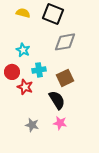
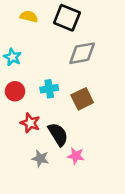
cyan star: (23, 50) -> (12, 57), moved
red star: (25, 87) -> (30, 123), moved
black semicircle: (57, 100) -> (58, 134), moved

